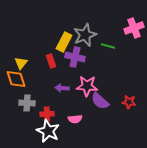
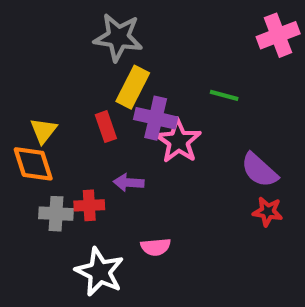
pink cross: (134, 28) -> (278, 35), moved
gray star: (85, 35) -> (118, 37), moved, turned 30
pink star: (87, 86) -> (178, 141), moved, turned 30
purple semicircle: (100, 101) -> (259, 170), moved
red cross: (47, 114) -> (89, 205), moved

